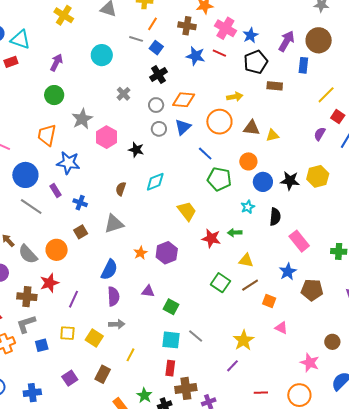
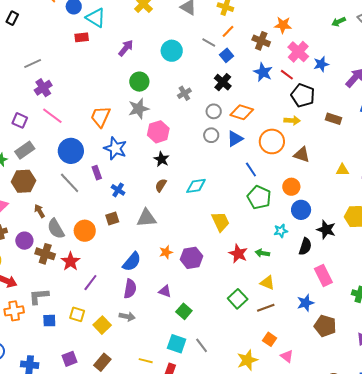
black pentagon: (256, 62) -> (303, 95), moved, turned 30
black cross: (158, 75) -> (223, 82), turned -30
green circle: (54, 95) -> (139, 82), moved
yellow triangle: (272, 135) -> (342, 170), moved
black star: (136, 150) -> (161, 159), moved
black star: (290, 181) -> (326, 230), moved
red star: (49, 283) -> (71, 261), turned -30
brown cross: (27, 297) -> (45, 254), moved
orange square: (269, 301) -> (270, 339), moved
yellow line: (130, 355) -> (146, 361), moved, turned 64

